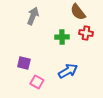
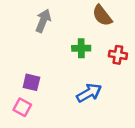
red cross: (86, 33) -> (118, 55), moved
pink square: (37, 82) -> (22, 107), moved

